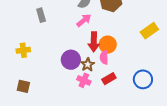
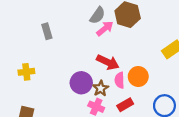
pink arrow: (84, 20) -> (105, 29), moved
red arrow: (94, 42) -> (108, 62), turned -66
orange circle: (108, 45) -> (138, 77), moved

